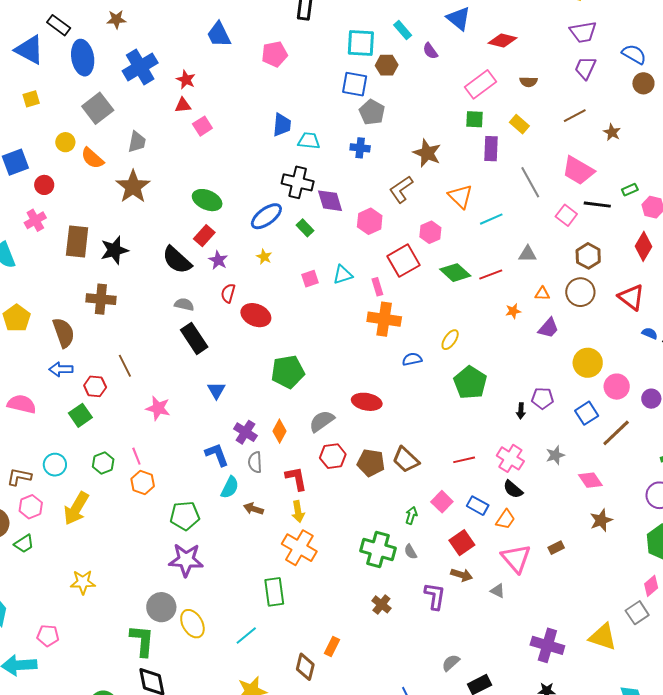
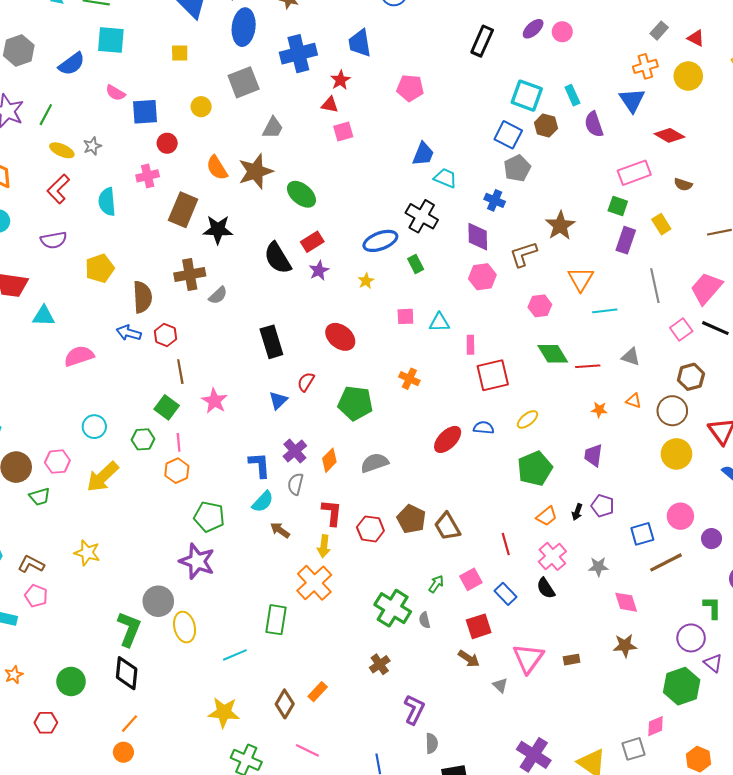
blue trapezoid: (219, 35) -> (360, 43), moved
purple semicircle: (430, 51) -> (594, 124), size x1.4
pink pentagon: (275, 54) -> (410, 88), moved
orange semicircle: (92, 158) -> (217, 168), moved
pink trapezoid: (578, 171) -> (706, 288), turned 84
green ellipse: (207, 200) -> (301, 194), moved
purple diamond: (330, 201) -> (478, 237), moved
red square: (404, 261) -> (493, 375), moved
red semicircle: (228, 293) -> (306, 382), moved
brown cross: (101, 299) -> (190, 275), turned -32
gray semicircle: (184, 304) -> (218, 295), moved, turned 108
orange cross: (384, 319) -> (409, 379), moved, size x0.6
purple trapezoid: (548, 328) -> (593, 455), moved, turned 130
yellow circle: (588, 363) -> (676, 454), moved
brown line: (125, 366) -> (180, 372), moved
red hexagon: (95, 386) -> (165, 335), moved
red ellipse: (367, 402) -> (448, 439), moved, turned -72
pink semicircle: (22, 404) -> (79, 356), turned -48
green square: (80, 415) -> (167, 407), moved, turned -35
red hexagon: (333, 456) -> (370, 529), moved
red line: (464, 460) -> (506, 544), turned 70
brown L-shape: (19, 477) -> (31, 564), moved
orange trapezoid: (505, 519) -> (547, 516), moved
purple L-shape: (435, 596) -> (414, 710), moved
gray semicircle: (451, 663) -> (432, 743), turned 114

